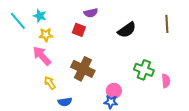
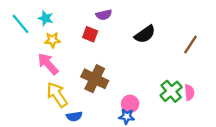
brown line: (167, 24) -> (191, 44), moved, turned 36
green cross: (144, 70) -> (171, 91), moved, turned 30
yellow arrow: (50, 83) -> (57, 95), size x1.6

